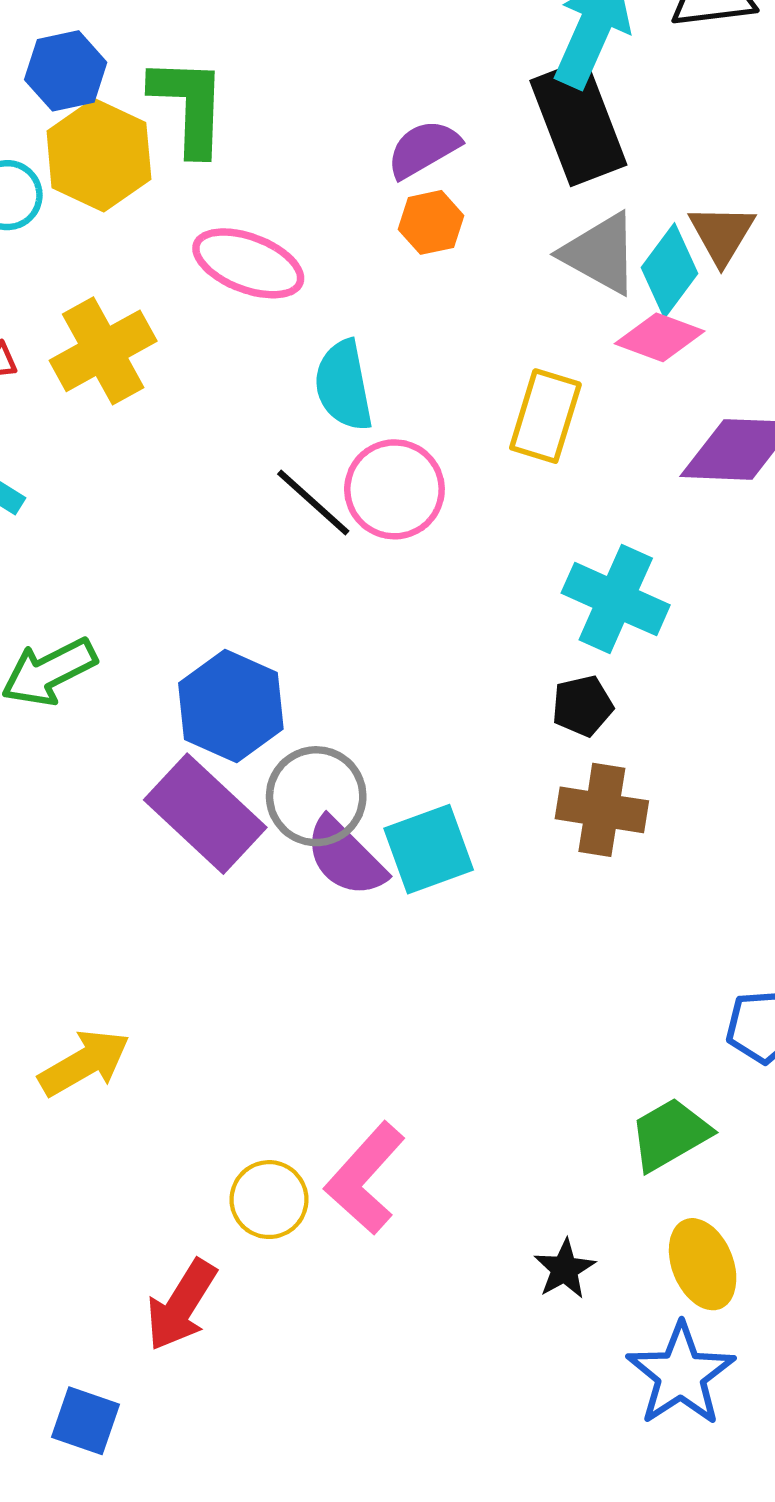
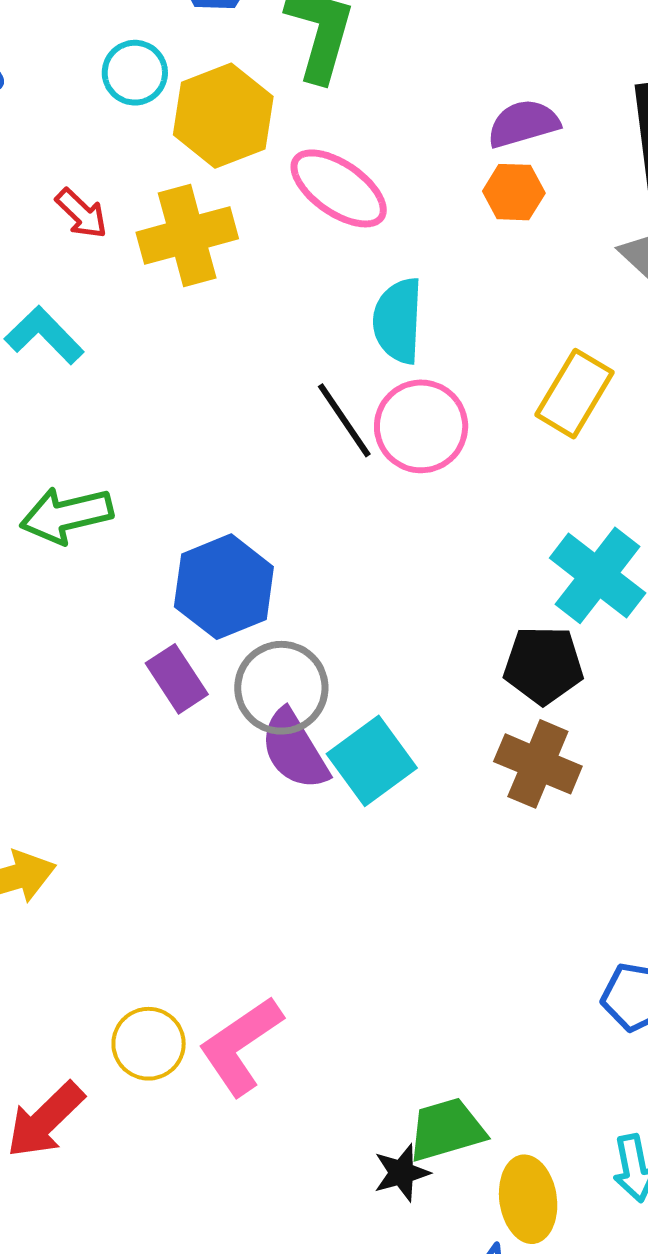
yellow hexagon: (99, 155) -> (223, 116), moved
black pentagon: (582, 706) -> (543, 665), size x1.4
purple rectangle: (205, 814) -> (177, 679), size x0.6
cyan square: (429, 849) -> (372, 761), turned -30
green trapezoid: (670, 1134) -> (446, 1130), moved

